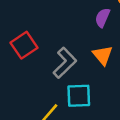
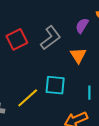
gray L-shape: (65, 63) -> (51, 38), moved

